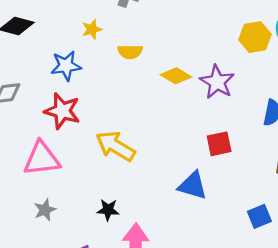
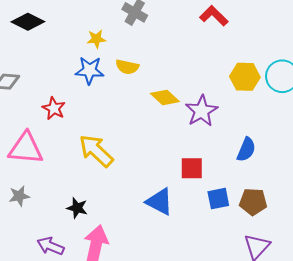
blue star: (66, 66) -> (90, 70), moved
red star: (62, 111) -> (54, 108), size x0.7
blue square: (259, 216) -> (218, 199), moved

